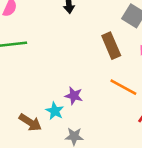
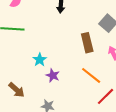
cyan star: (55, 111) -> (40, 60), moved

